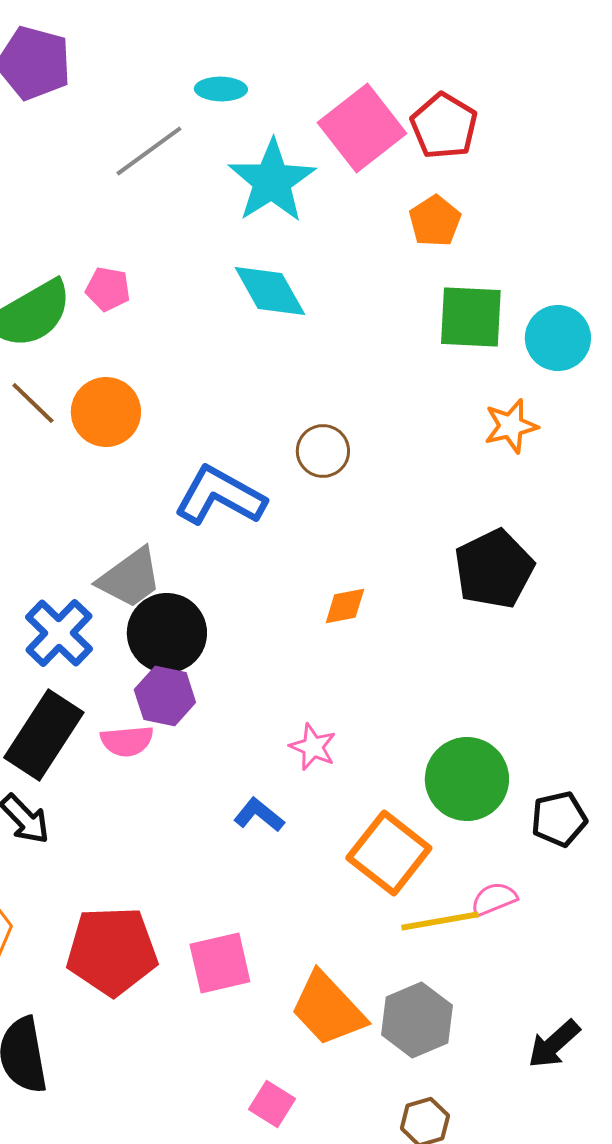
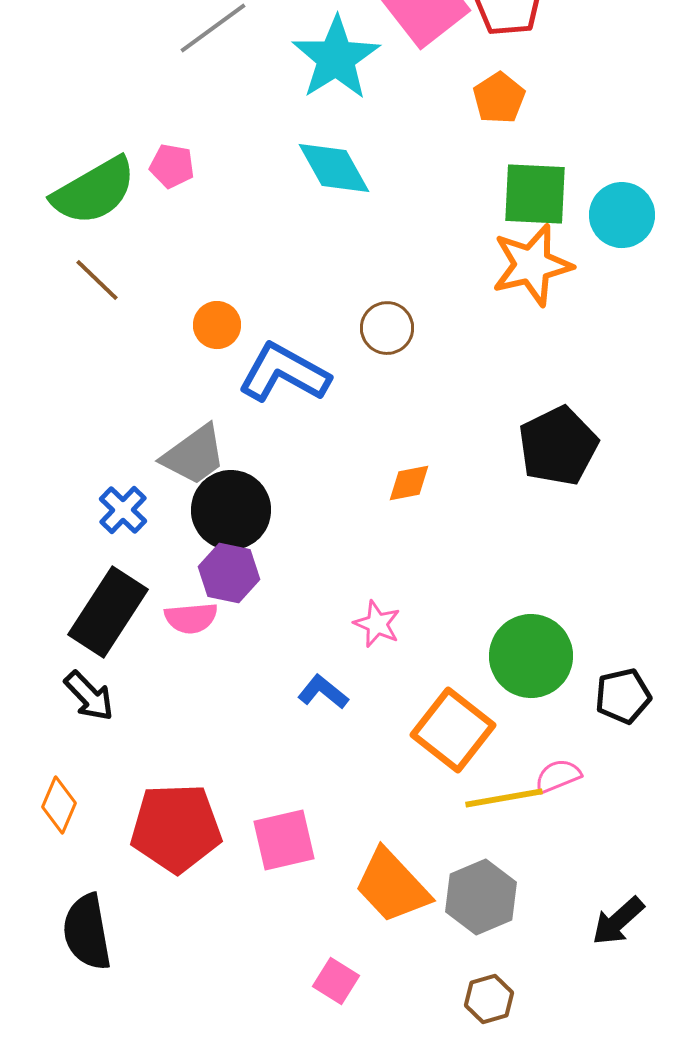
orange circle: (106, 412) -> (217, 325), moved, size x0.7
orange star: (511, 426) -> (532, 265), moved, size x1.5
blue cross: (59, 633) -> (123, 510), size x0.7

